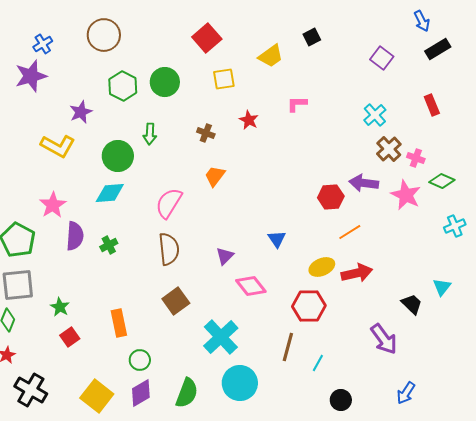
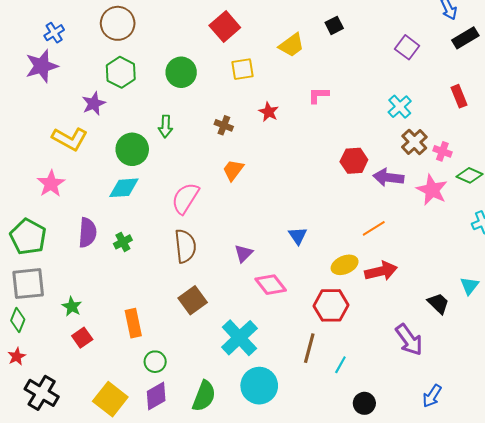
green hexagon: (123, 86) -> (121, 72), moved
red hexagon: (331, 197) -> (354, 161), moved
pink star: (53, 205) -> (51, 184), moved

